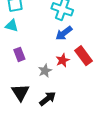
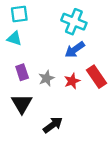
gray star: (45, 71) -> (46, 78), moved
black triangle: (20, 92) -> (22, 104), moved

